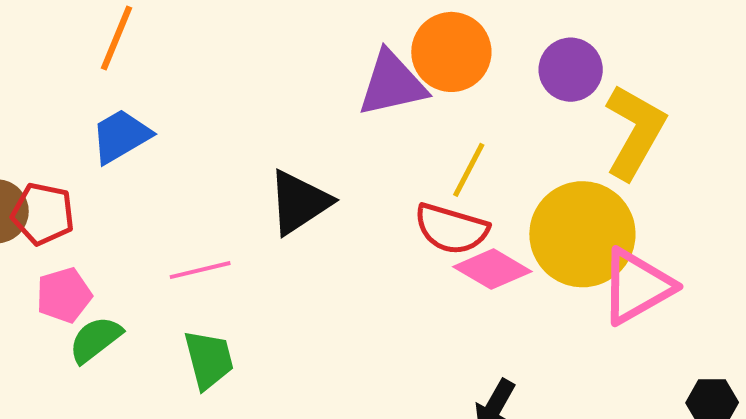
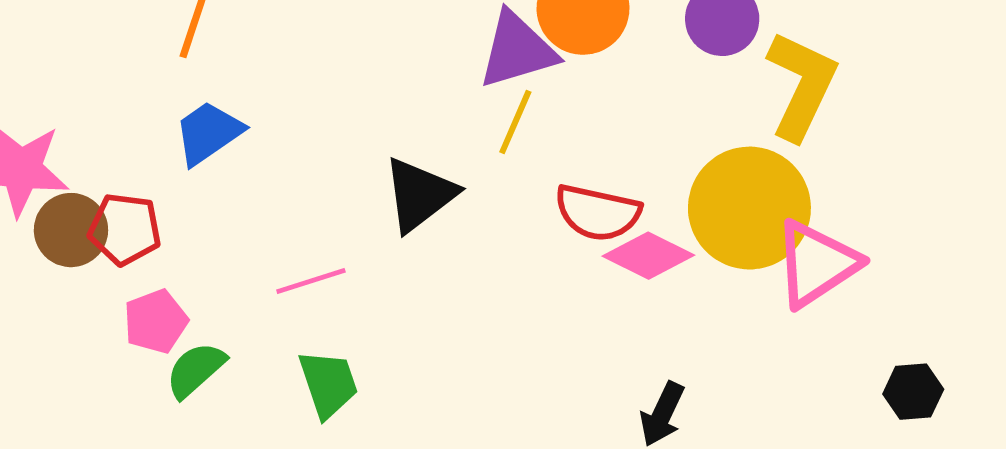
yellow line: (469, 170) -> (515, 122), moved

